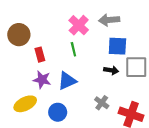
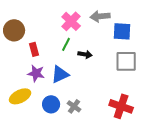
blue square: (117, 46) -> (122, 31), moved
green line: (73, 49) -> (66, 44), turned 40
black arrow: (111, 70) -> (85, 54), moved
gray cross: (102, 103) -> (74, 106), moved

